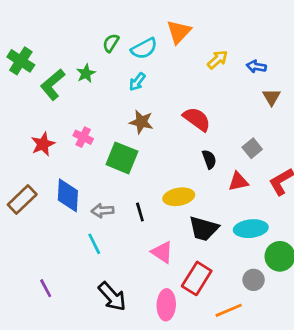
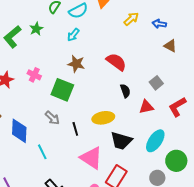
brown triangle: (272, 97) -> (170, 46), turned -32
blue diamond: (68, 195) -> (19, 131), moved
gray arrow: (103, 211) -> (52, 118), moved, turned -133
cyan ellipse: (251, 229) -> (155, 141), turned -50
pink triangle: (162, 252) -> (91, 158), size x1.4

